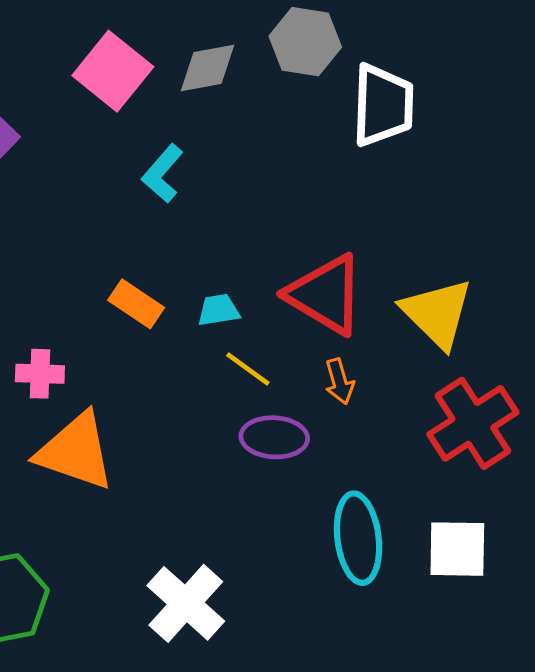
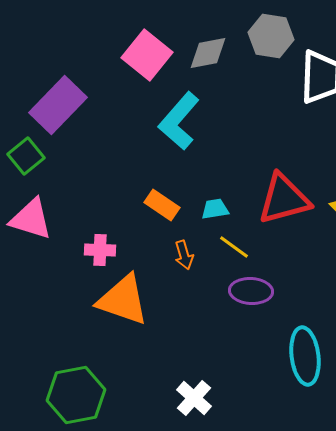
cyan L-shape: (163, 174) -> (179, 121), size x1.5
red triangle: (325, 295) -> (284, 199), turned -46
orange arrow: (339, 381) -> (184, 255), moved
white cross: (186, 603) -> (194, 398), size x0.7

